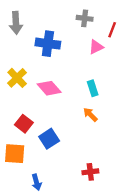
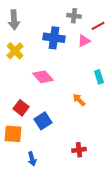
red line: (112, 30) -> (98, 26), turned 40
blue cross: (48, 44) -> (54, 38), moved
yellow cross: (17, 78) -> (15, 51), moved
cyan rectangle: (93, 88) -> (99, 77), moved

